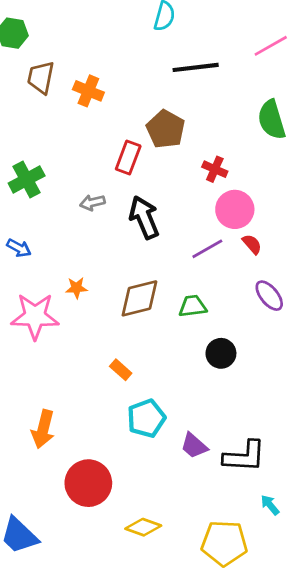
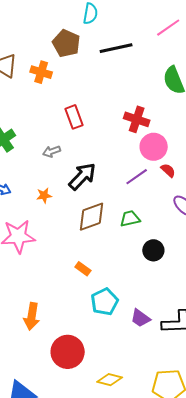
brown pentagon: (166, 129) -> (66, 43), moved
red rectangle: (128, 158) -> (74, 117), turned -35
red cross: (215, 169) -> (137, 119), size x1.4
black arrow: (144, 217) -> (82, 176), moved, turned 72
orange star: (77, 288) -> (44, 195), moved

